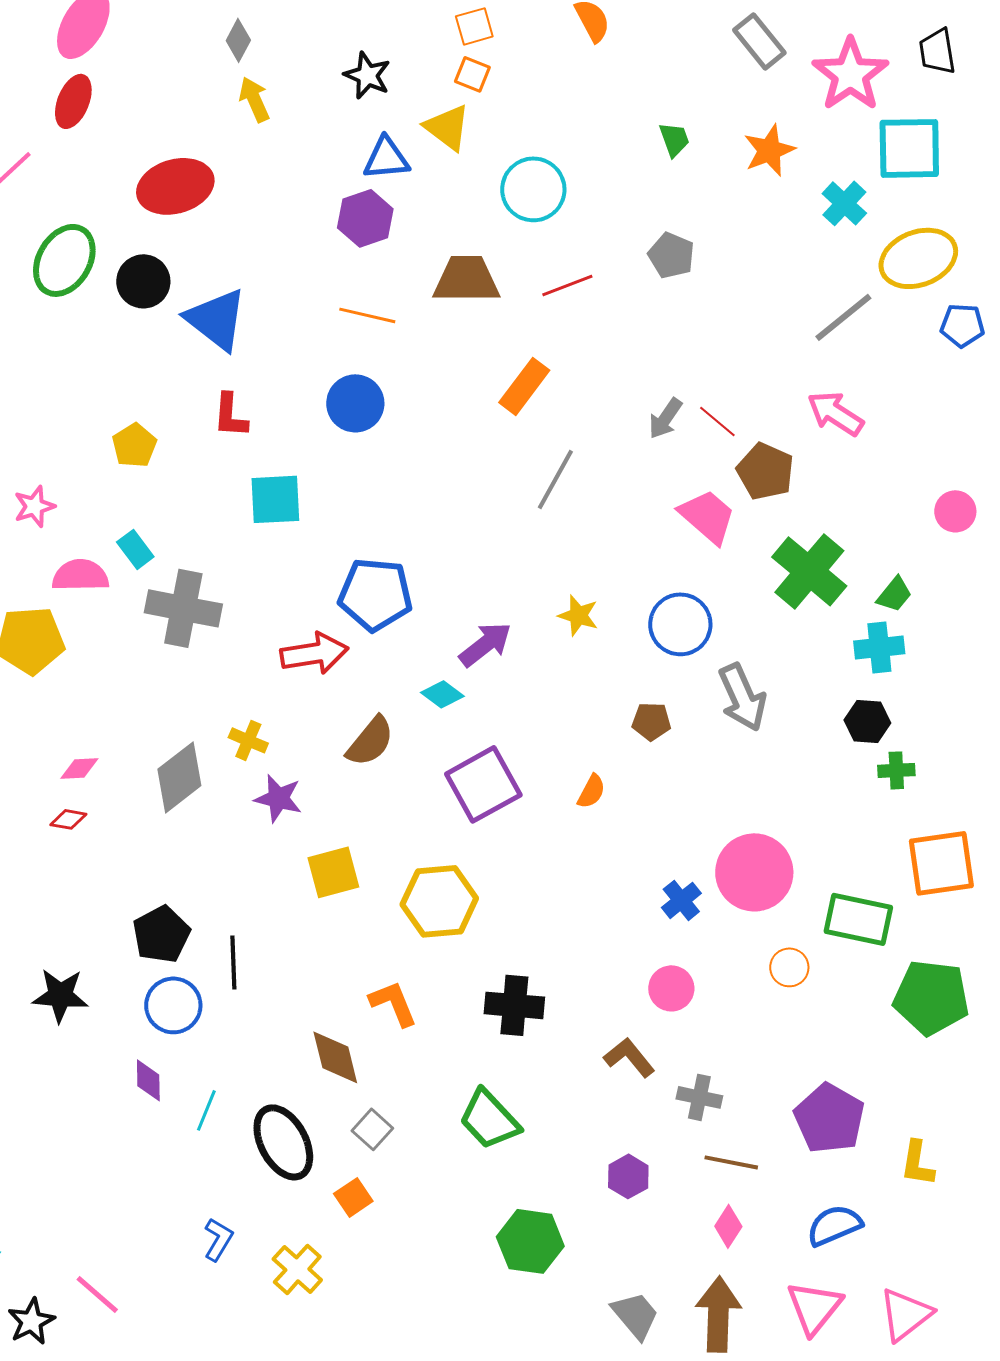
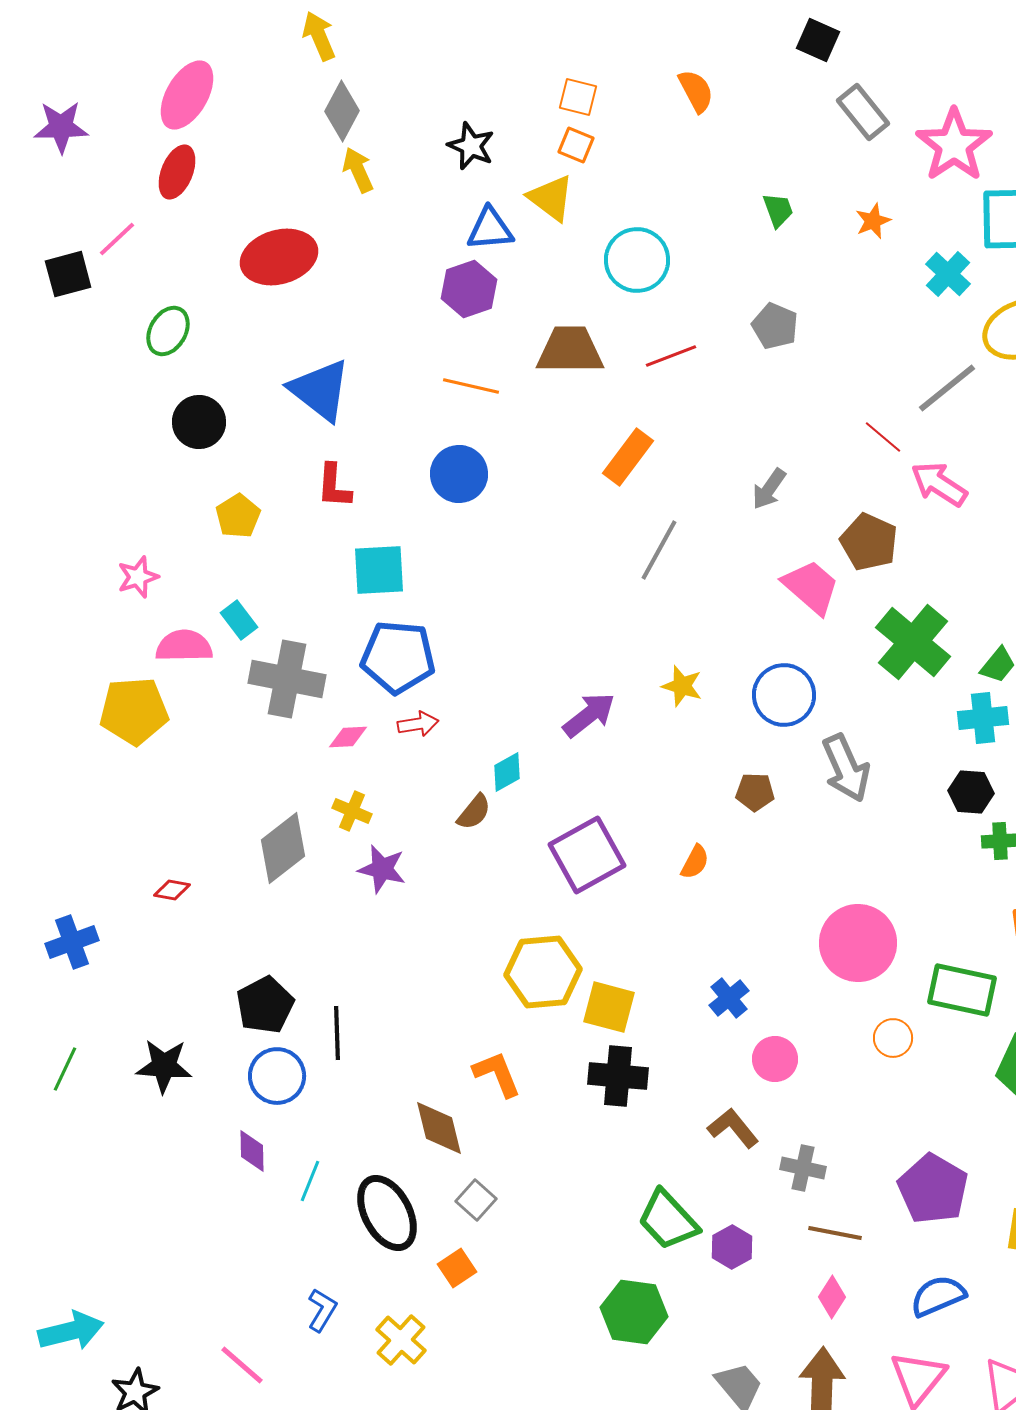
orange square: (474, 26) -> (578, 97), turned 30
gray diamond: (238, 40) -> (342, 111), size x1.4
orange star: (769, 150) -> (873, 221), size x0.7
green ellipse: (64, 260) -> (168, 331), size x0.7
black circle: (143, 281) -> (199, 422), moved
red line: (717, 421) -> (883, 437), moved
blue pentagon: (375, 594) -> (398, 657), moved
red arrow: (314, 653) -> (418, 724), size x0.6
cyan diamond: (442, 694) -> (507, 772), moved, turned -66
brown semicircle: (370, 741) -> (474, 812), size x0.7
pink diamond: (79, 768) -> (348, 737), moved
yellow square: (333, 872) -> (609, 1007), moved, turned 30
blue cross: (681, 900) -> (729, 998), moved
green trapezoid: (489, 1119) -> (668, 1220), moved
pink line: (97, 1294) -> (242, 1365), moved

